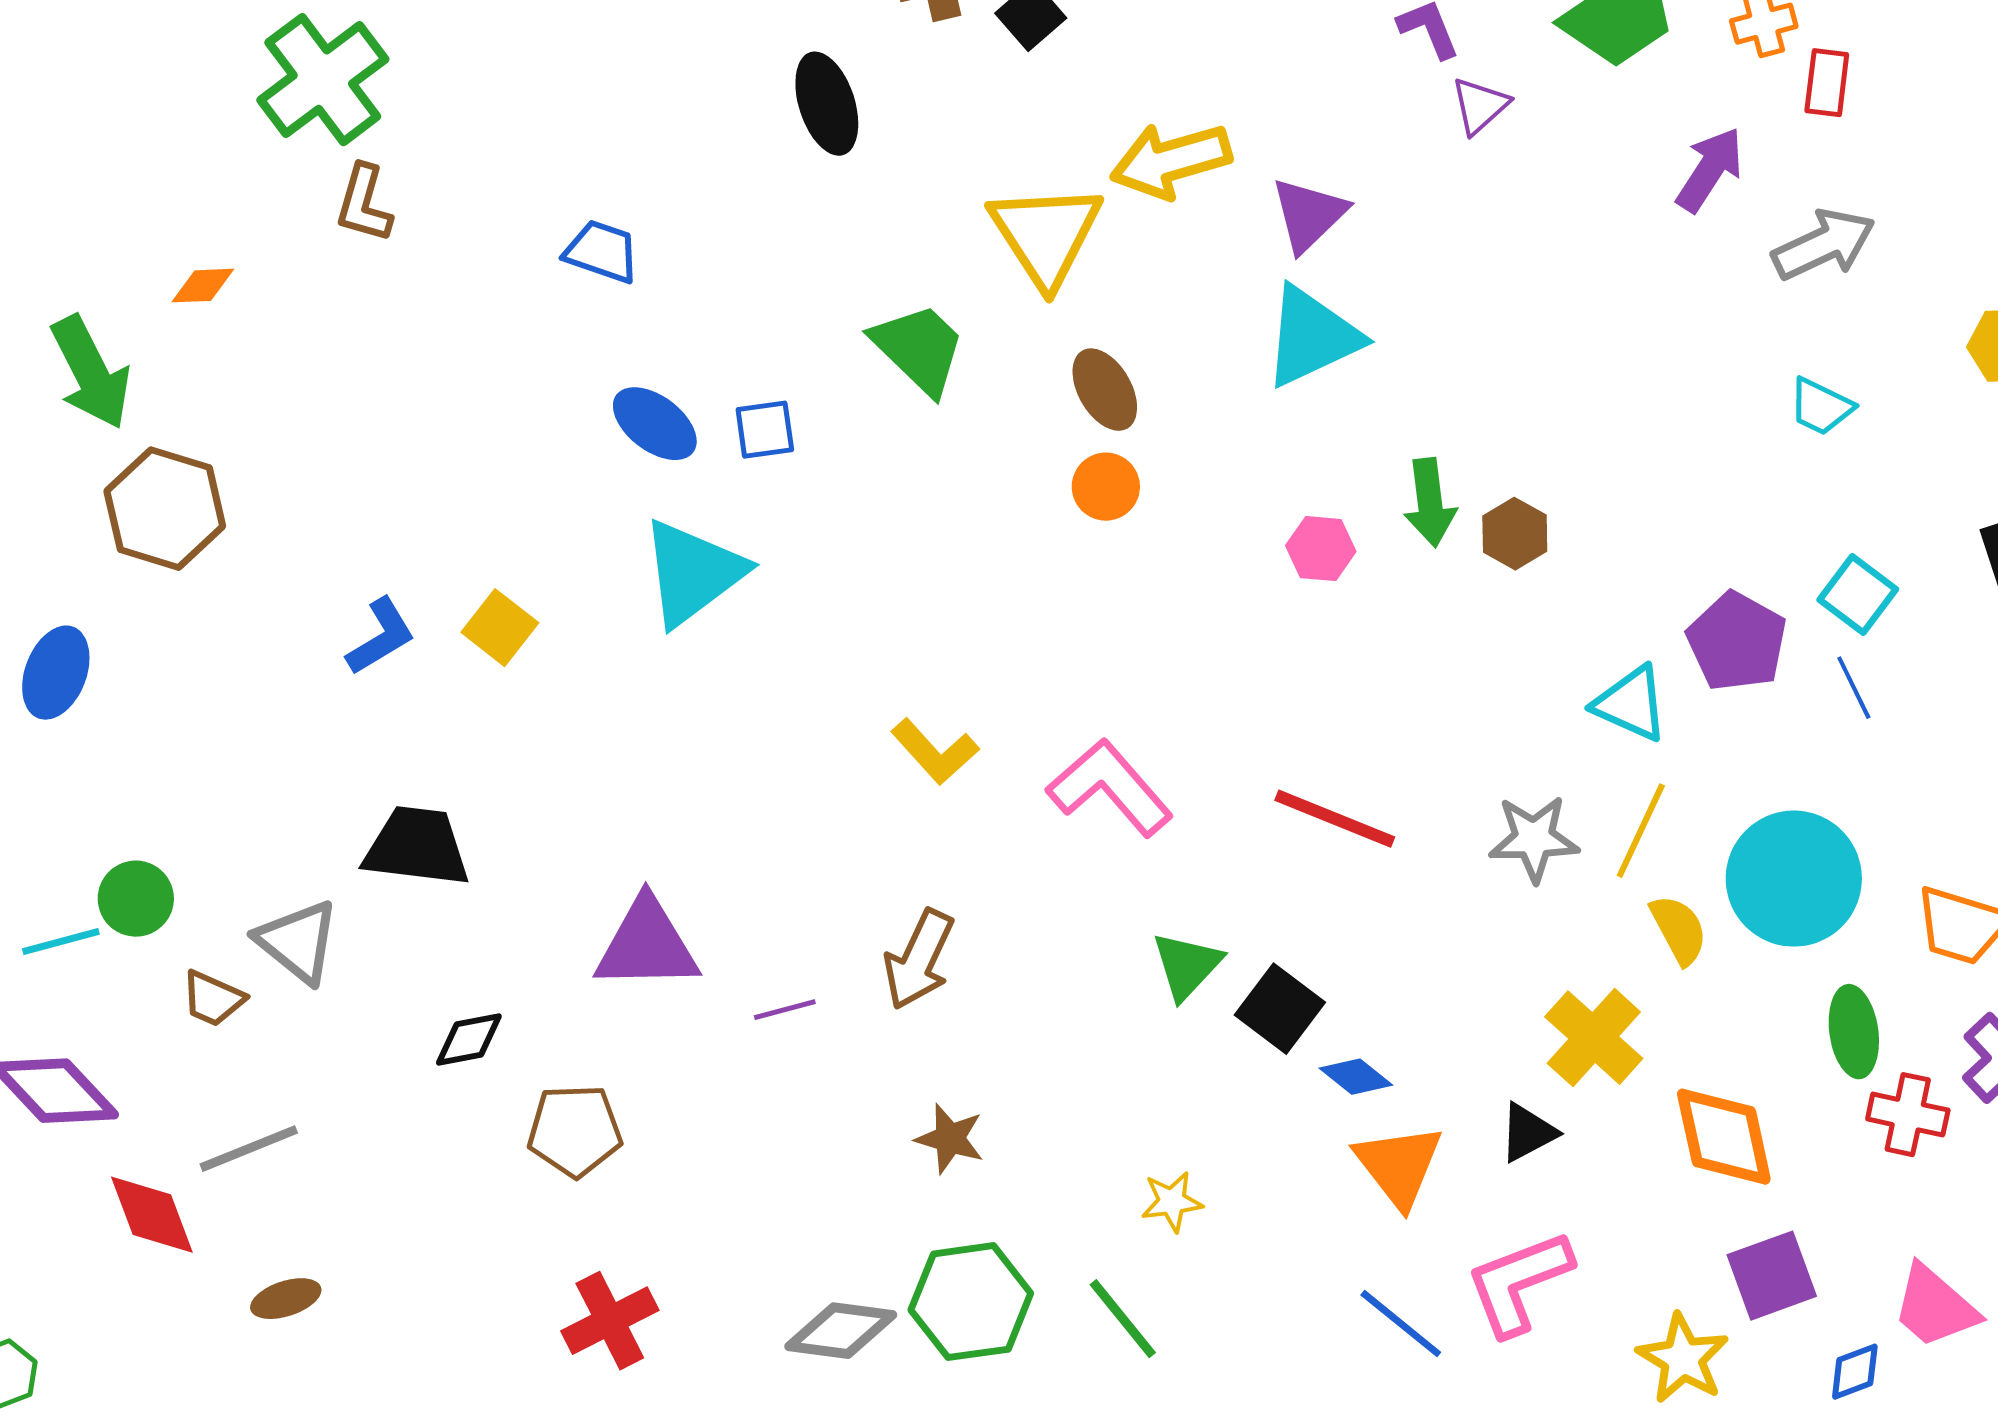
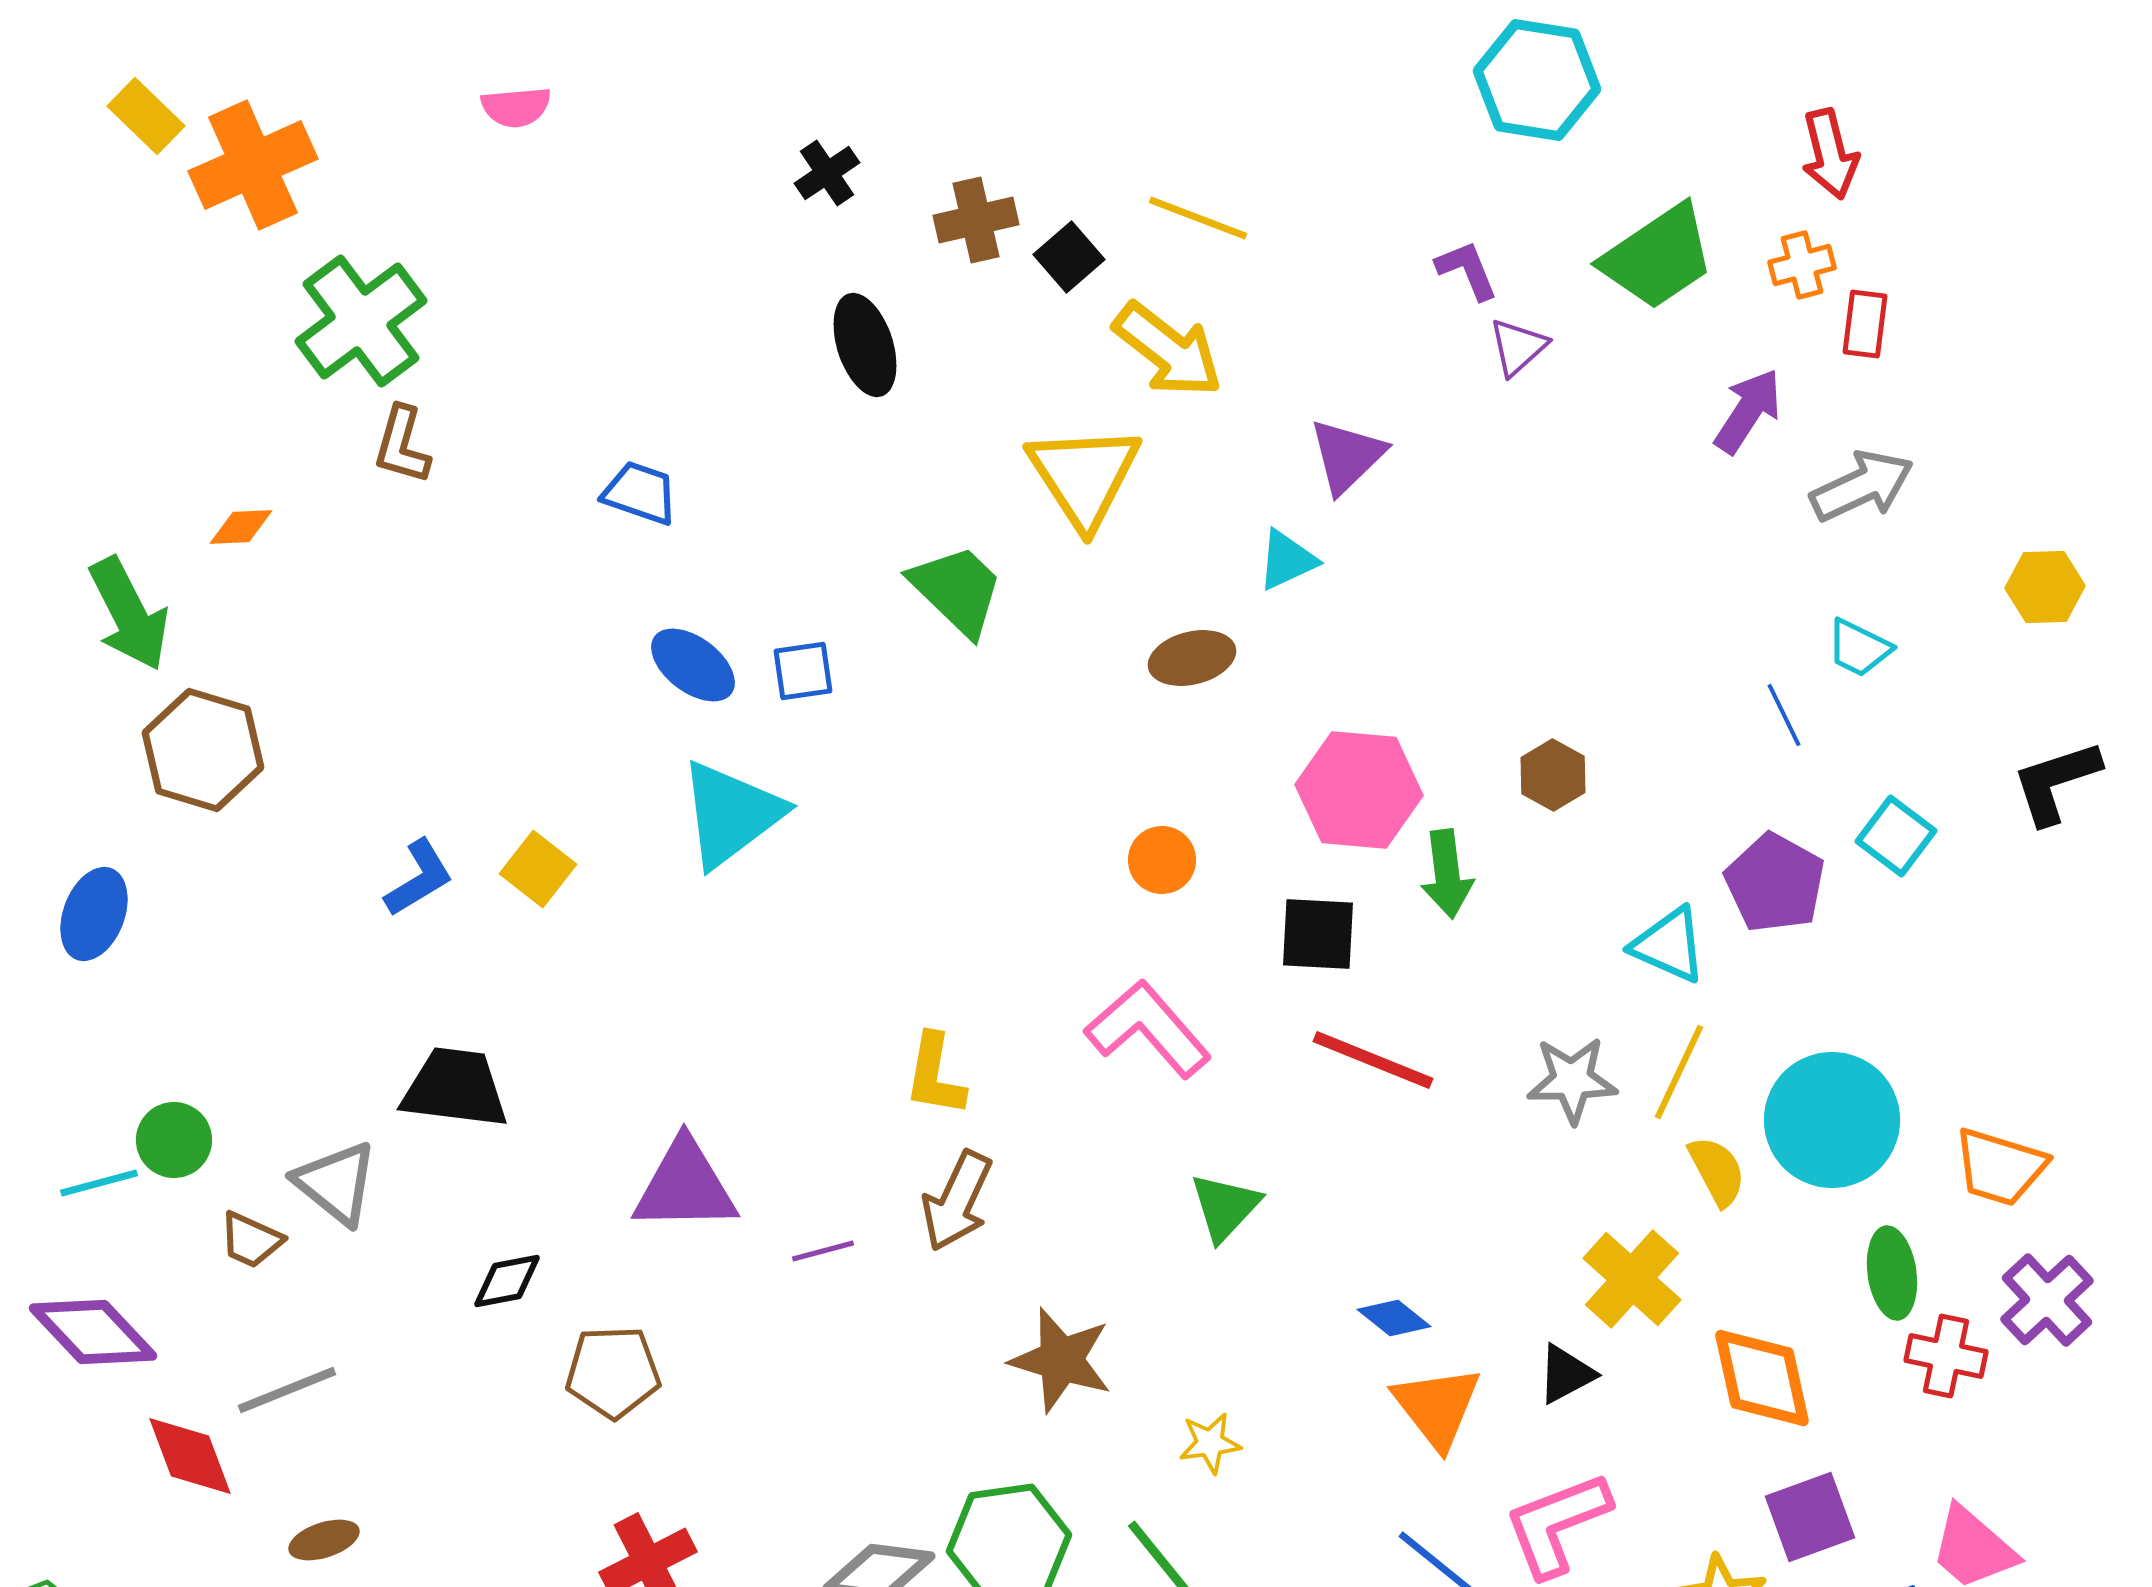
yellow arrow: (1171, 161) -> (1168, 350), moved, turned -126
cyan triangle: (1312, 337) -> (1287, 560), moved, size x0.6
brown ellipse: (1105, 390) -> (1192, 658), moved, turned -74
orange circle: (1106, 487) -> (1162, 860), moved
green arrow: (1430, 503) -> (1447, 874), moved
pink hexagon: (1321, 549) -> (1359, 790), size x1.8
blue line: (1854, 688) -> (1784, 715), moved
yellow L-shape: (935, 752) -> (935, 1075), moved, turned 52
black square: (1280, 1009) -> (1318, 934), moved, turned -34
brown star: (950, 1139) -> (1061, 1360), moved, size x1.5

